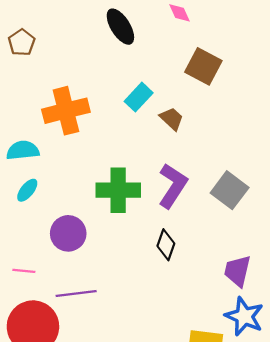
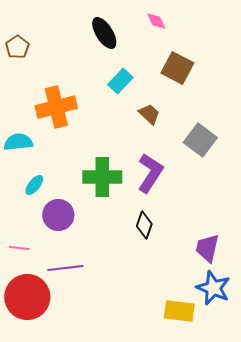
cyan rectangle: (139, 97) -> (120, 81), moved
cyan ellipse: (27, 190) -> (34, 185), moved
gray square: (230, 190) -> (200, 140), moved

